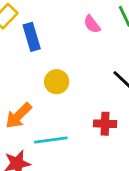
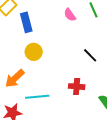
yellow circle: (57, 82) -> (34, 52), moved

